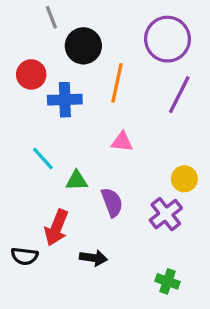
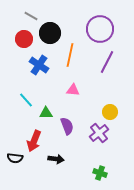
gray line: (51, 17) -> (31, 16), turned -40
red circle: (31, 74) -> (24, 39), moved
blue cross: (65, 100) -> (39, 65), turned 36

